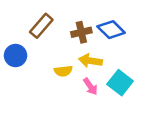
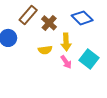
brown cross: (81, 32) -> (49, 23), moved, turned -35
yellow arrow: (90, 61) -> (66, 42), turned -102

